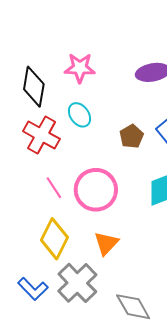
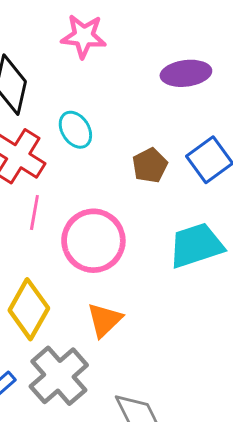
pink star: (80, 68) -> (84, 36), moved
pink line: (54, 188) -> (34, 212), moved, turned 40

